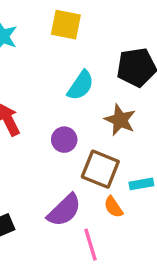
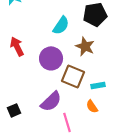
purple circle: (64, 140) -> (51, 58), size x1.5
orange semicircle: (113, 207) -> (92, 106), moved

